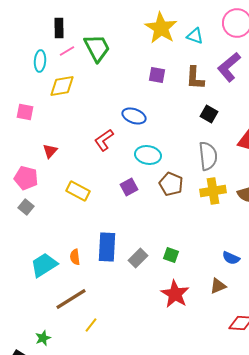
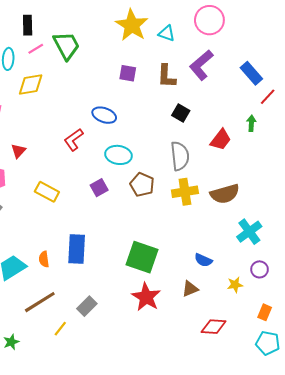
green square: (171, 255) -> (142, 257), size x2.0
gray rectangle: (138, 258) -> (87, 306), moved

